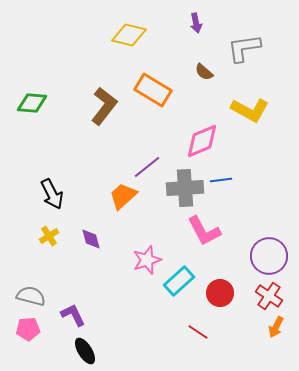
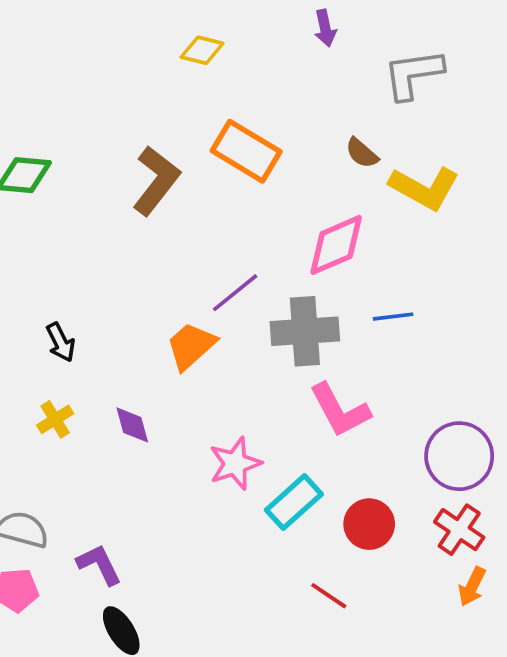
yellow diamond: (129, 35) -> (202, 50), size x0.7
brown semicircle: (204, 72) -> (362, 153), moved
blue line: (221, 180) -> (393, 317), moved
black arrow: (52, 194) -> (61, 342), size x0.7

